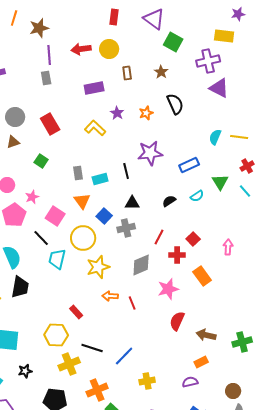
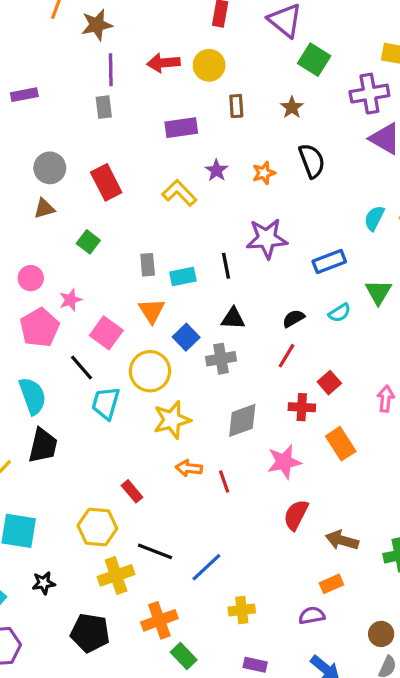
red line: (159, 237) -> (287, 356), moved

